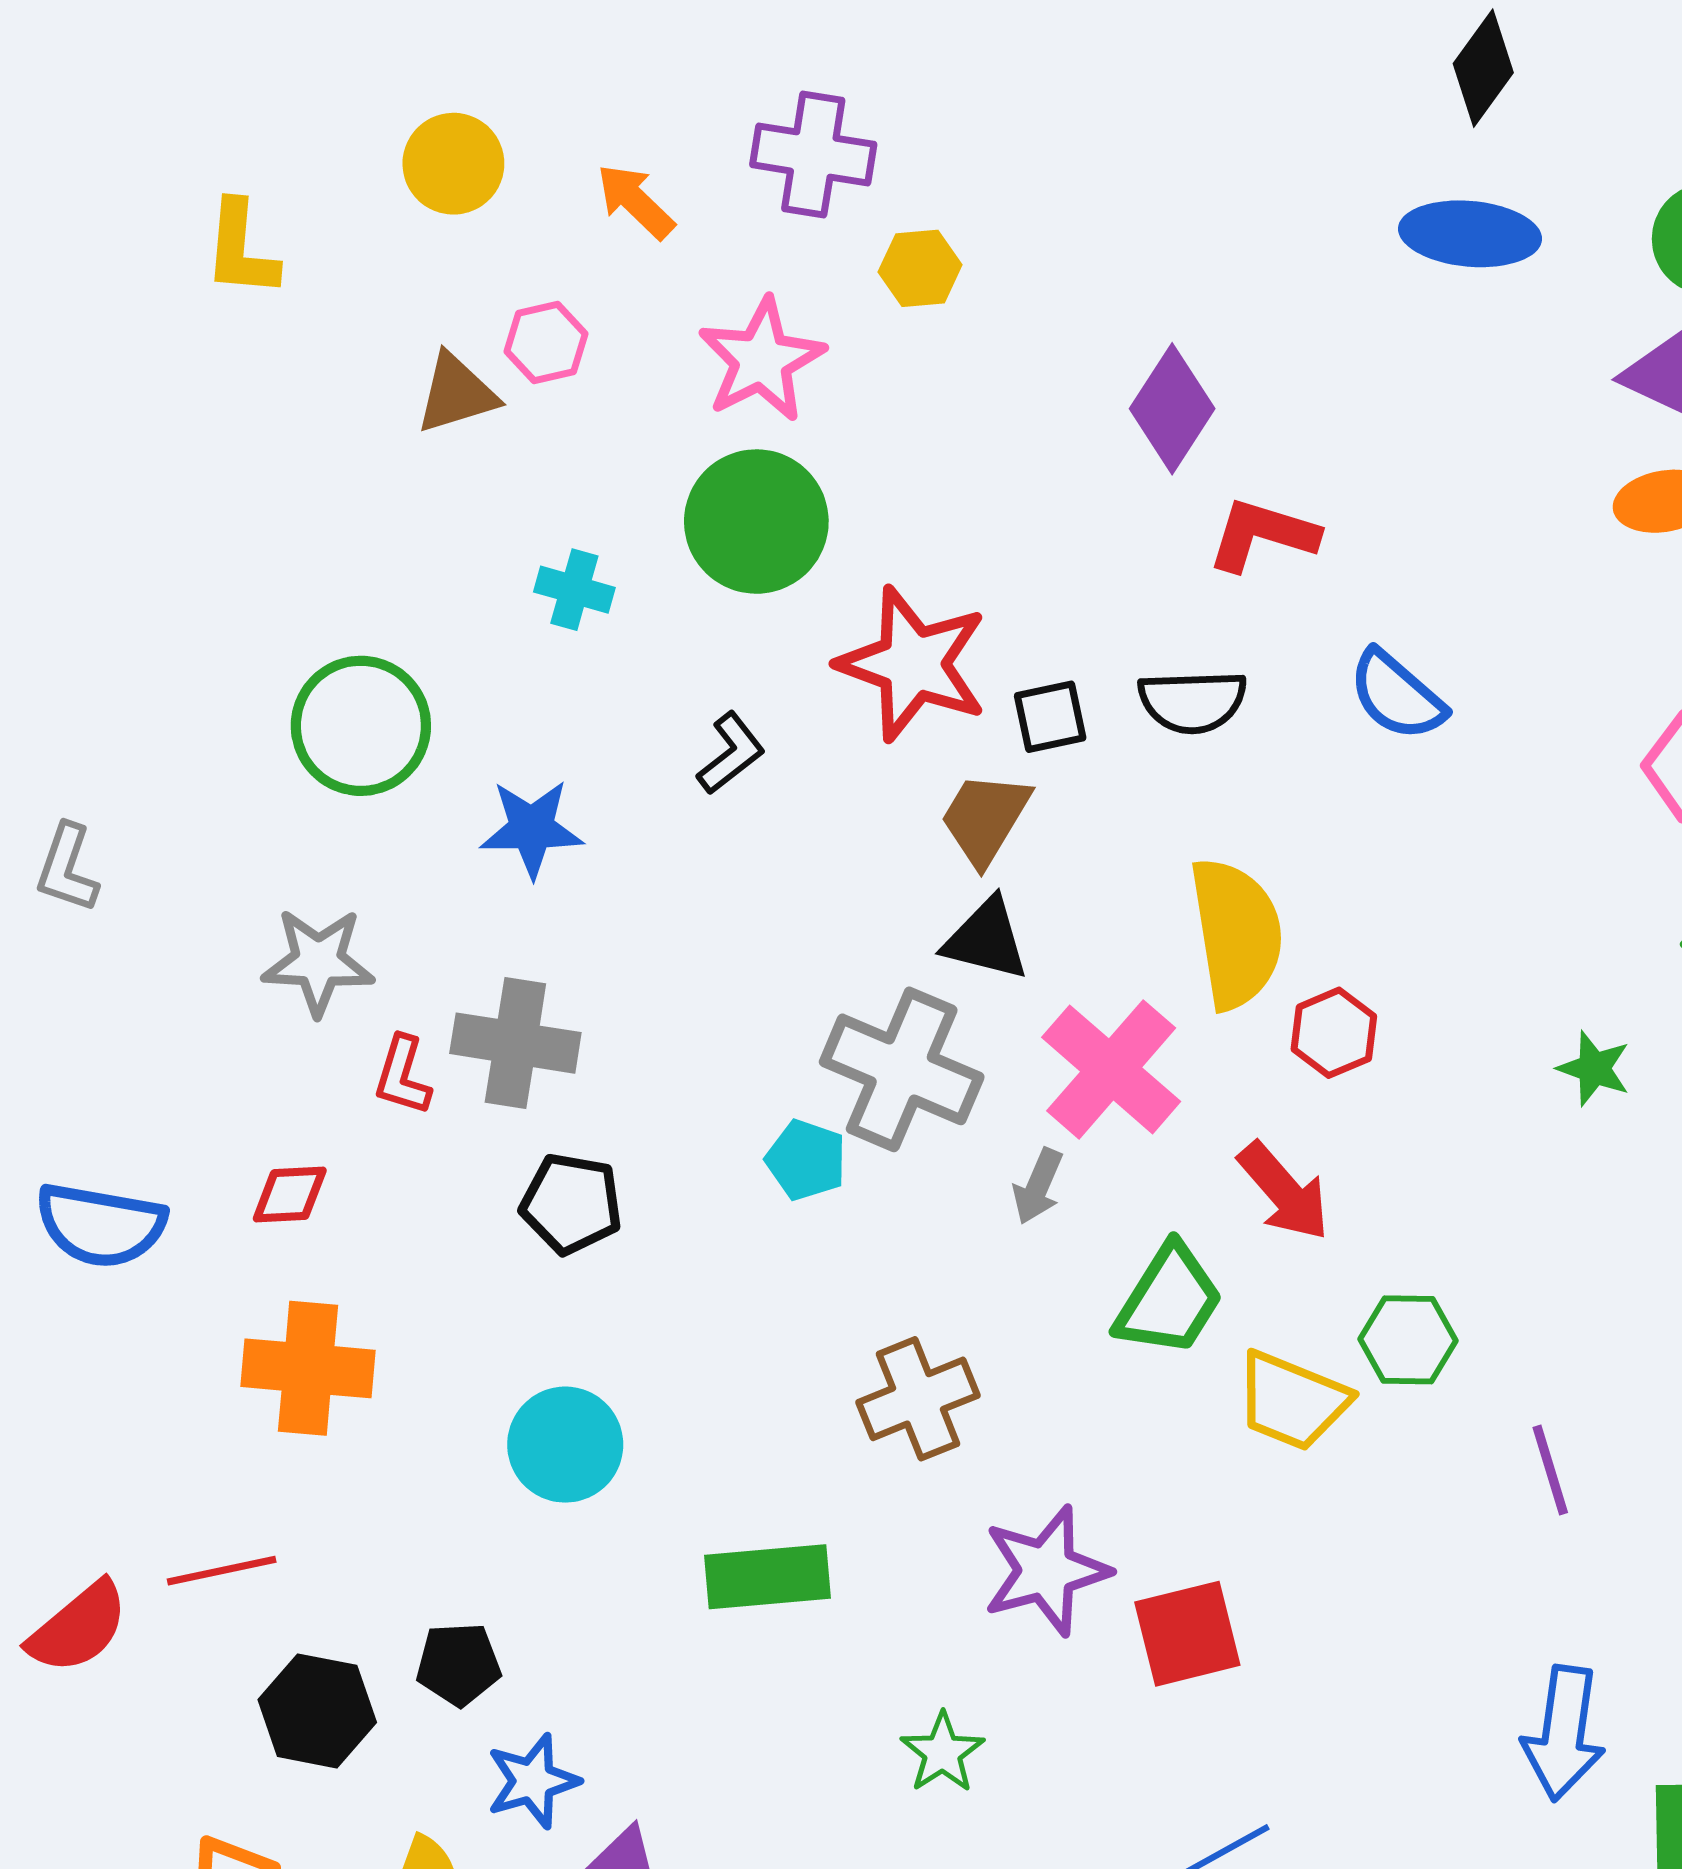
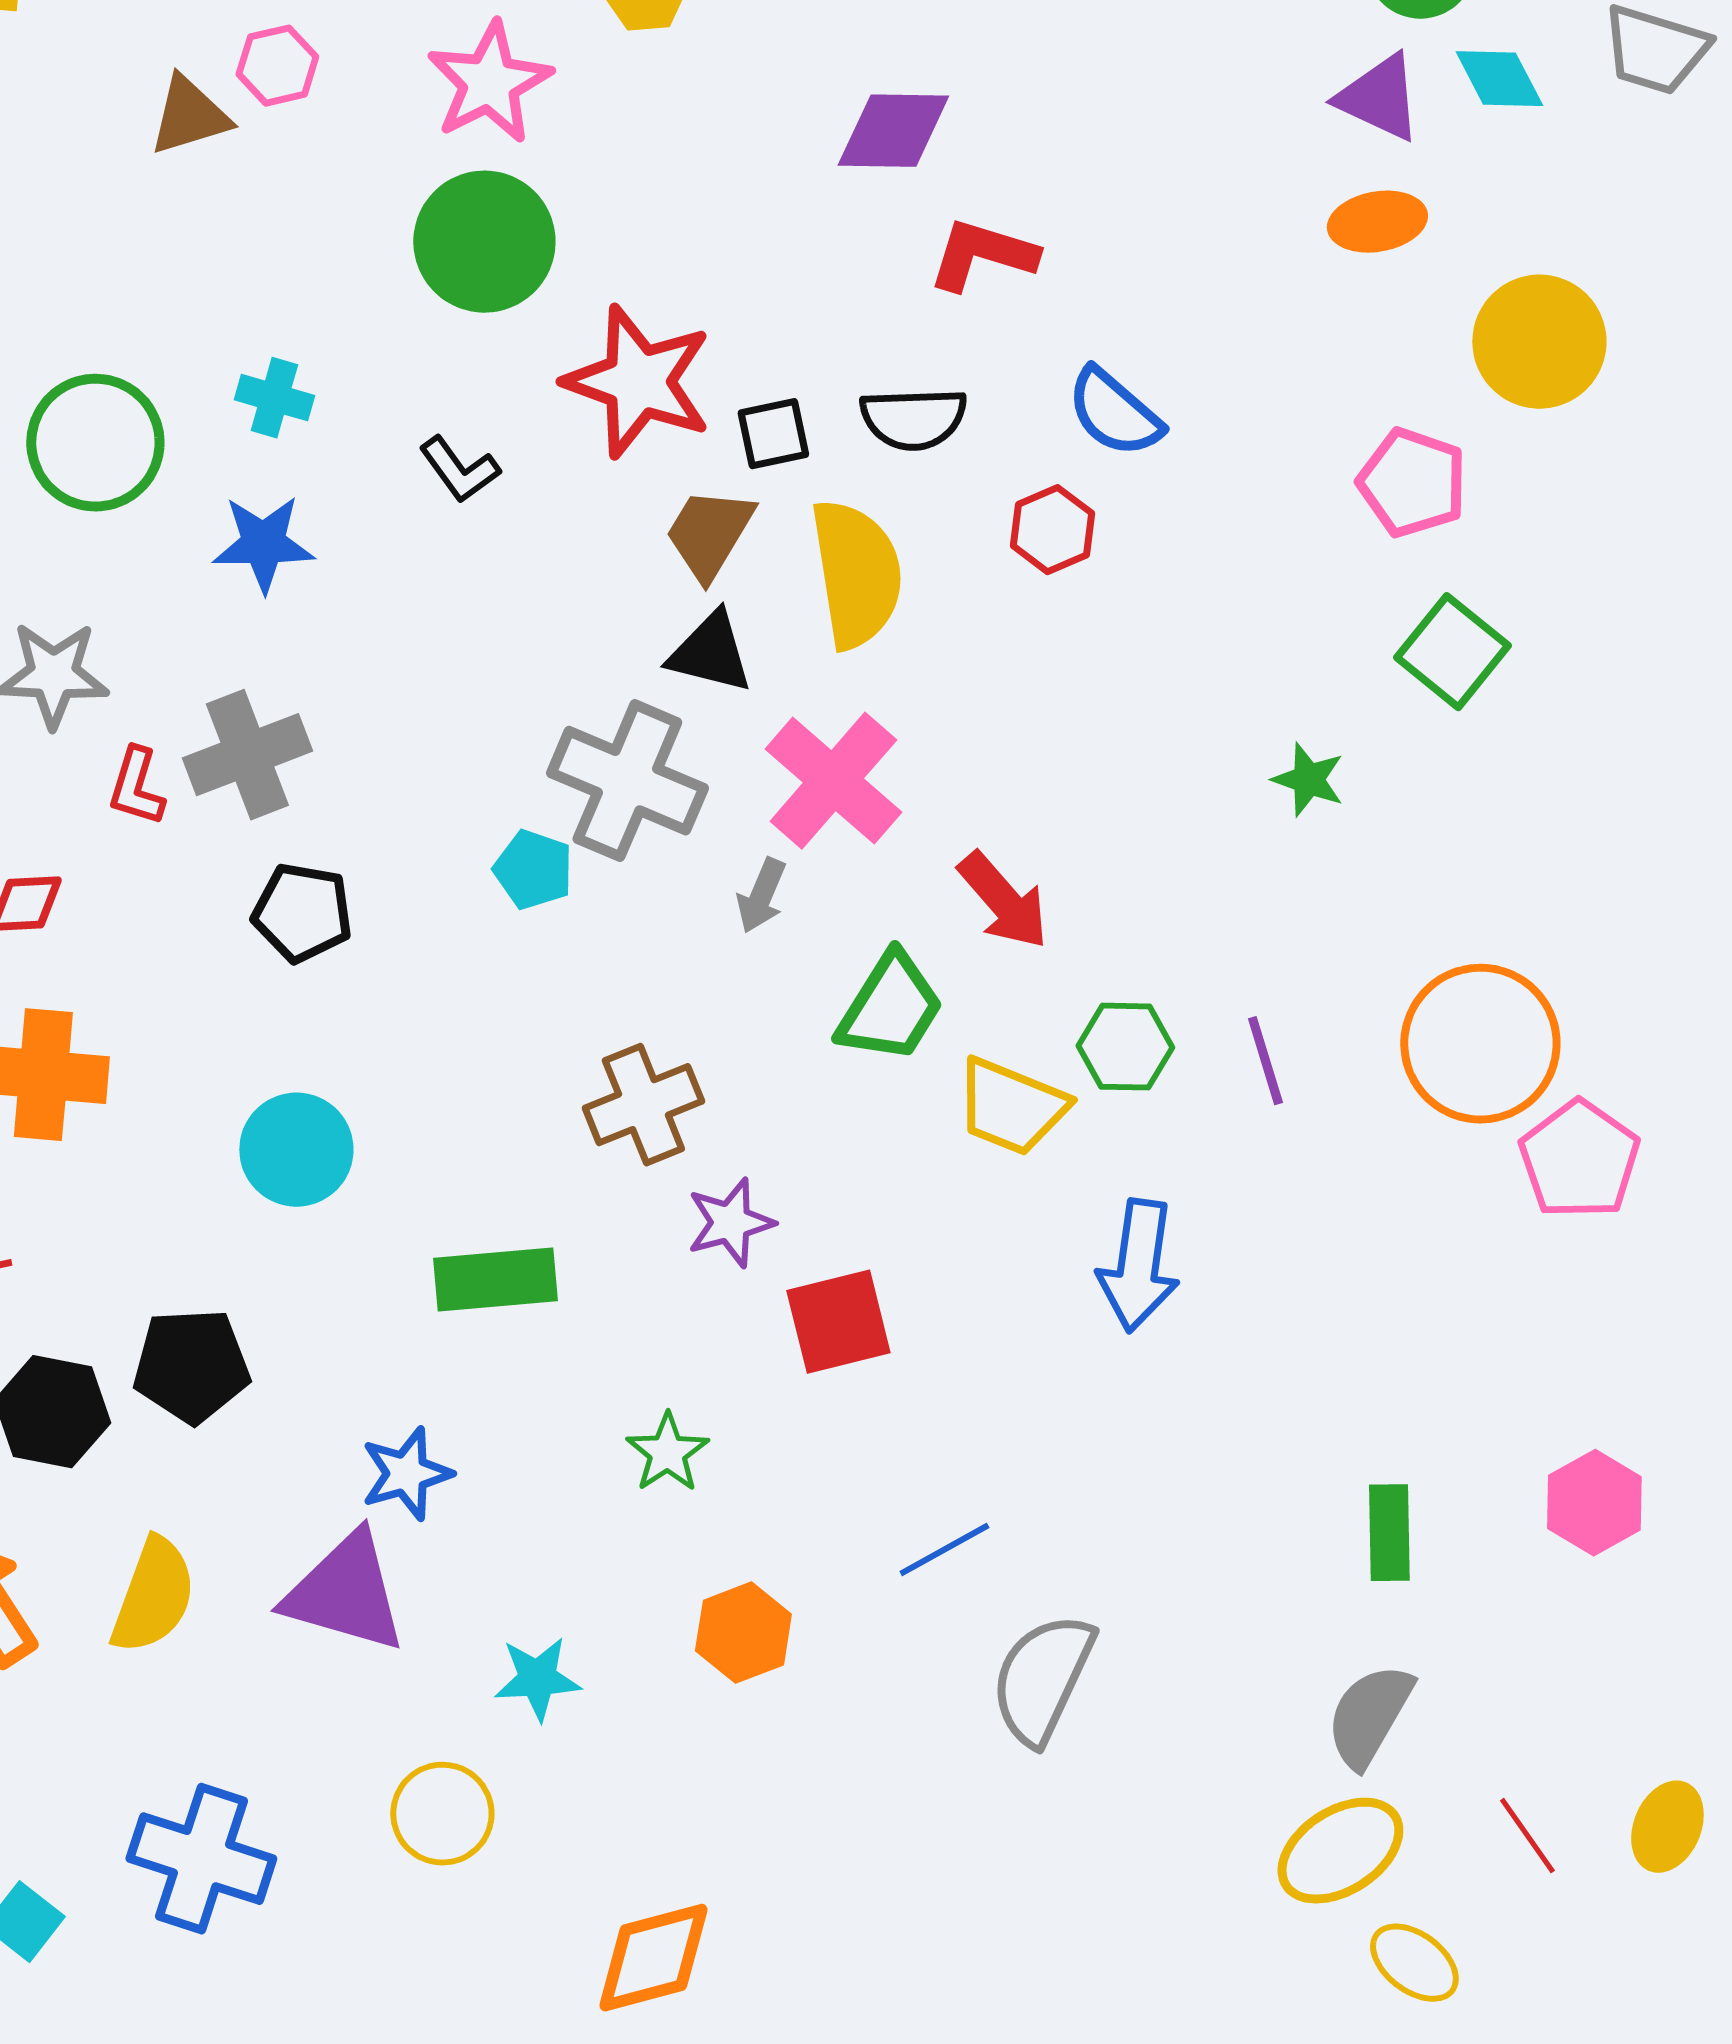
purple diamond: (1172, 409) -> (893, 131), turned 58
cyan cross: (574, 590) -> (274, 398), moved
black L-shape: (731, 753) -> (459, 470), turned 92
yellow semicircle: (1236, 933) -> (856, 574), moved
red hexagon: (1334, 1033) -> (1052, 530), moved
gray cross: (515, 1043) -> (247, 755), turned -30
purple line: (1550, 1470) -> (1265, 1061), moved
purple star: (1046, 1571) -> (730, 1223), moved, size x0.7
red square: (1187, 1634) -> (838, 1322), moved
black pentagon: (458, 1664) -> (191, 1366), size x1.4
blue arrow: (1564, 1733) -> (1138, 1266), moved
blue star: (533, 1781) -> (406, 1474), moved

